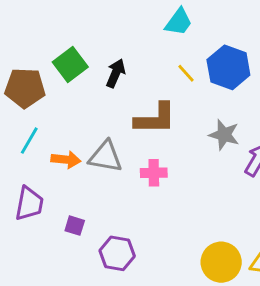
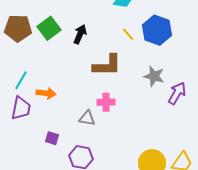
brown pentagon: (25, 88) -> (18, 28), moved
gray triangle: (105, 157) -> (87, 118), moved, size x0.7
purple trapezoid: (29, 204) -> (21, 108), moved

